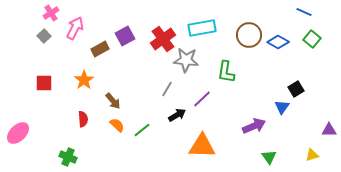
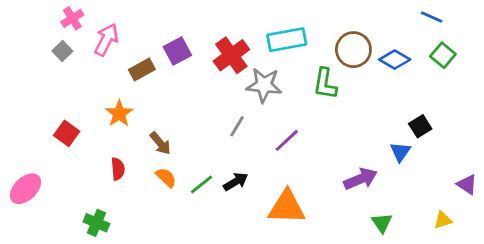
green L-shape: (226, 72) -> (325, 84), moved
red square: (44, 83) -> (67, 133), moved, turned 36
black arrow: (177, 115) -> (236, 182), moved
purple triangle: (329, 130) -> (467, 184), turned 35

